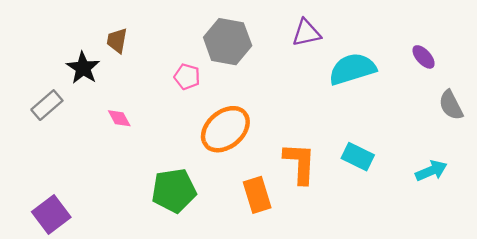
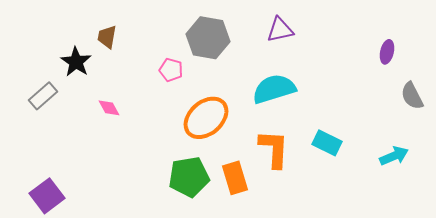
purple ellipse: (424, 57) -> (387, 52), turned 55
cyan semicircle: (352, 69) -> (274, 89), moved
green pentagon: (174, 190) -> (189, 177), moved

